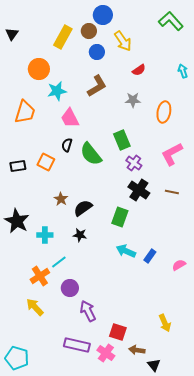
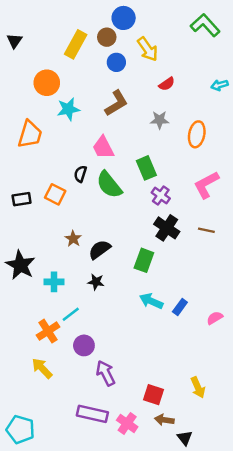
cyan arrow: (183, 71) -> (220, 85), turned -88
pink trapezoid: (70, 118) -> (103, 148), moved
red square: (118, 332) -> (154, 395), moved

